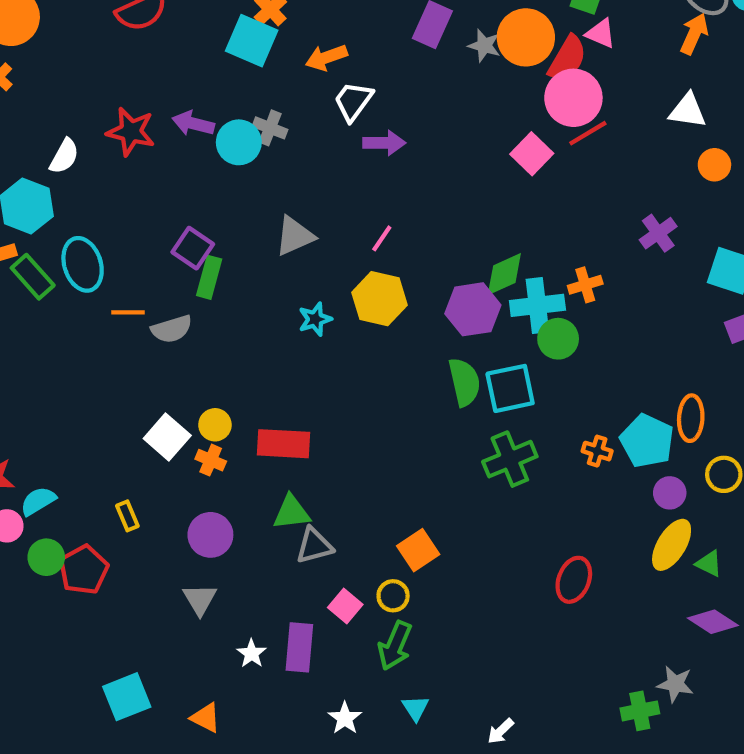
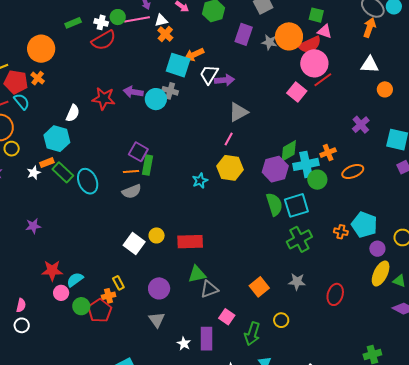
cyan square: (252, 41) -> (178, 65), moved
red semicircle: (567, 58) -> (310, 45), turned 40
purple arrow: (384, 143) -> (224, 80), moved
gray triangle: (295, 236) -> (238, 112), moved
cyan ellipse: (83, 264) -> (88, 181), moved
orange line: (128, 312) -> (131, 171), moved
orange ellipse: (691, 418) -> (353, 171), moved, turned 70
orange cross: (211, 460) -> (108, 296), moved, turned -32
yellow circle: (393, 596) -> (281, 320), moved
gray star: (675, 684) -> (297, 282), moved

